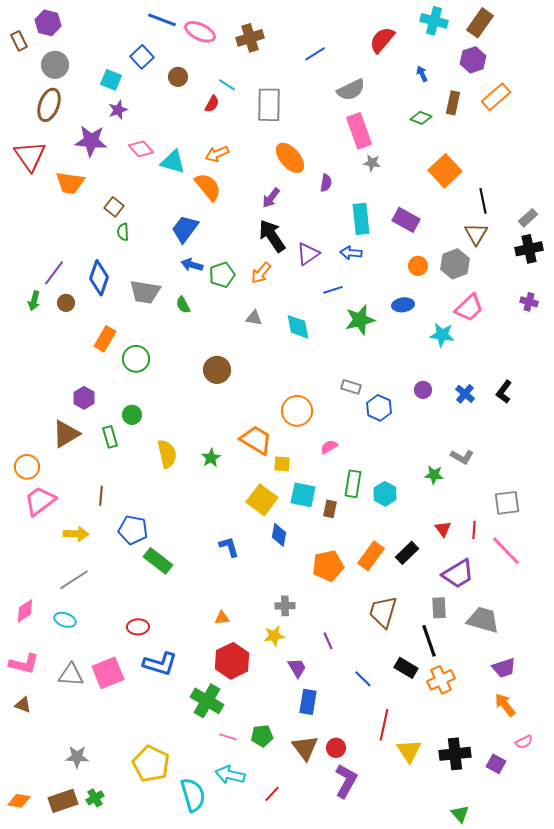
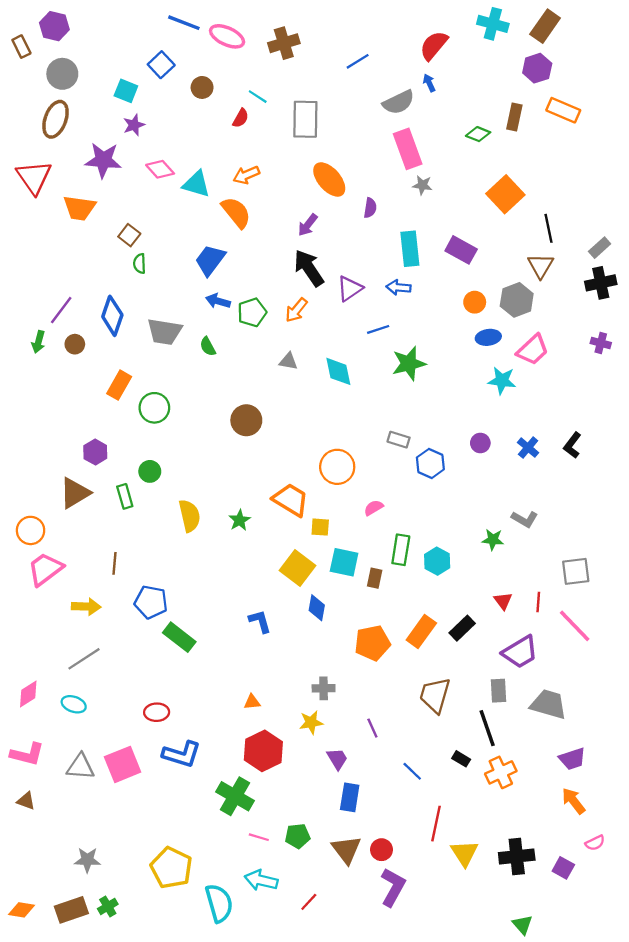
blue arrow: (422, 74) -> (429, 83), moved
orange rectangle: (496, 97) -> (563, 110), turned 64
blue ellipse: (403, 305) -> (488, 337), moved
black rectangle: (406, 668) -> (461, 759), size x0.7

